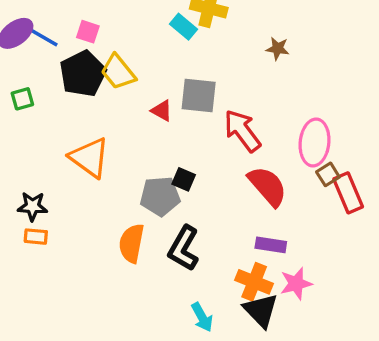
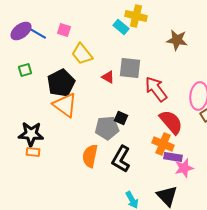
brown star: (278, 48) -> (177, 40), size x1.5
black pentagon: (83, 74) -> (61, 83), moved
black star: (32, 206) -> (31, 134), size x1.4
orange cross: (254, 282) -> (163, 144), moved
pink star: (296, 284) -> (184, 168), moved

